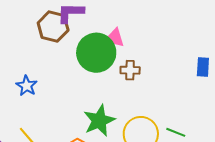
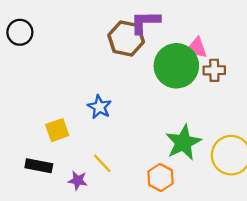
brown cross: (130, 70) -> (214, 70), moved

